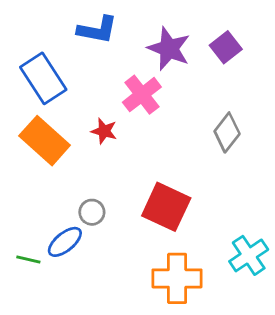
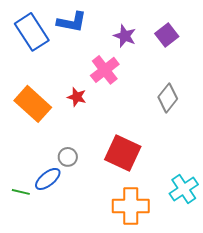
purple star: (169, 49) -> (125, 36), size x0.7
blue rectangle: (43, 78) -> (32, 32), moved

